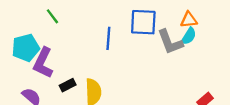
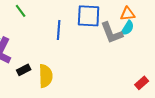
green line: (52, 16) -> (21, 11), moved

